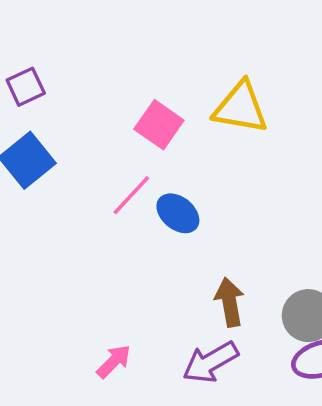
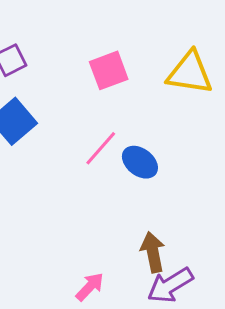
pink square: (159, 125) -> (109, 70), moved, turned 36
brown arrow: (230, 302) -> (153, 252), moved

